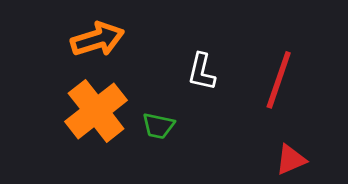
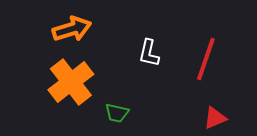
green trapezoid: (158, 126) -> (117, 113), moved

